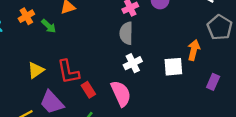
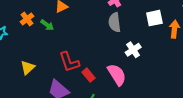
white cross: (133, 63) -> (133, 50), moved
white square: (173, 67) -> (154, 18), moved
yellow triangle: (36, 70) -> (28, 68), moved

